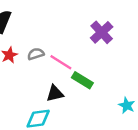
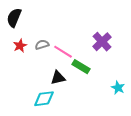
purple cross: (102, 32) -> (102, 42), moved

